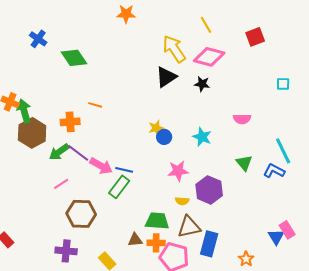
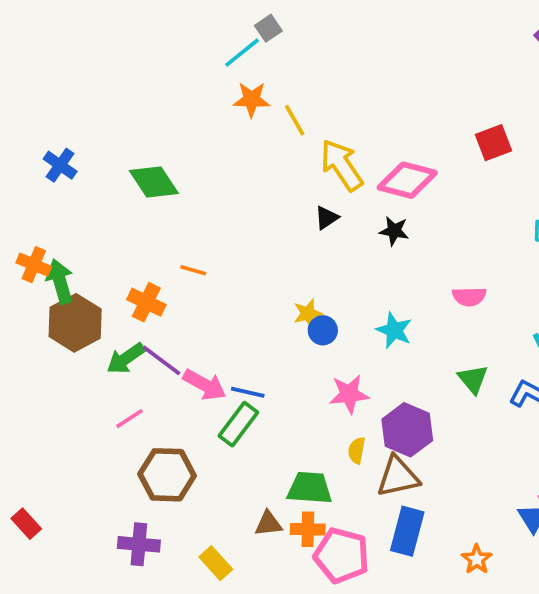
yellow line: (206, 25) -> (295, 120), moved
blue cross: (38, 39) -> (60, 165), moved
black triangle: (166, 77) -> (327, 218), size x0.6
orange cross: (70, 122) -> (146, 302), turned 30
yellow semicircle: (182, 201) -> (357, 450), turned 96
brown triangle: (189, 227) -> (398, 477), moved

